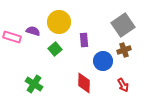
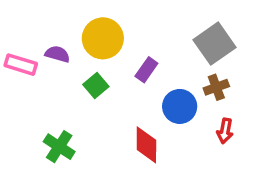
purple rectangle: (84, 40) -> (146, 70), turned 40
red arrow: (123, 85) -> (225, 131), moved, turned 40

